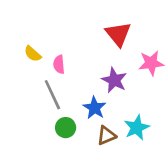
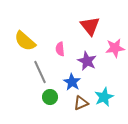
yellow semicircle: (33, 54) -> (25, 41), size x1.6
pink semicircle: (59, 64) -> (60, 49), moved

